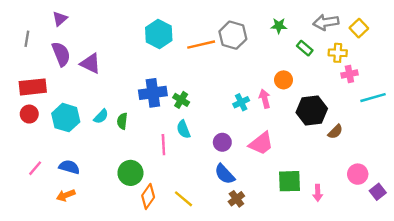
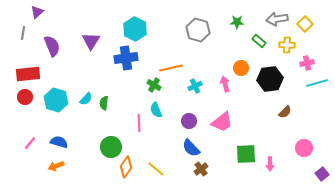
purple triangle: (60, 19) -> (37, 12), moved
orange line: (201, 45) -> (171, 68), moved
purple triangle: (90, 63) -> (91, 41), moved, turned 36
pink cross: (349, 74) -> (307, 63), moved
blue cross: (153, 93) -> (126, 58), moved
cyan cross: (241, 102) -> (195, 86), moved
black hexagon: (312, 110) -> (270, 79), moved
purple square: (378, 192) -> (322, 174), moved

